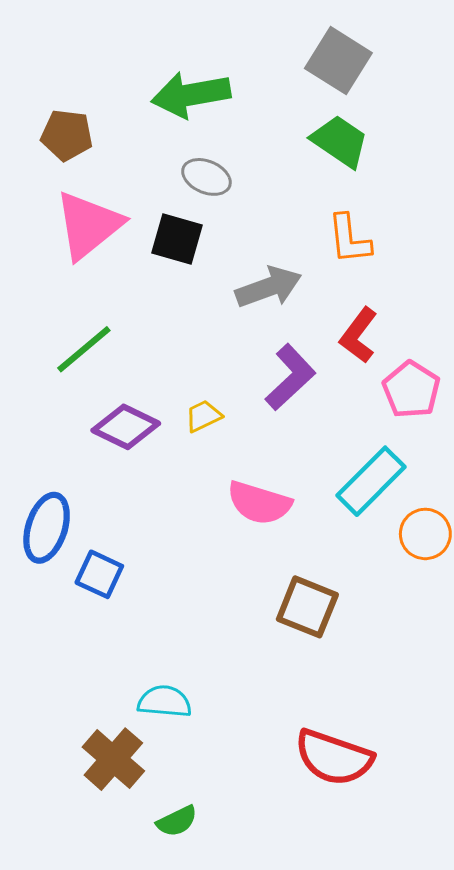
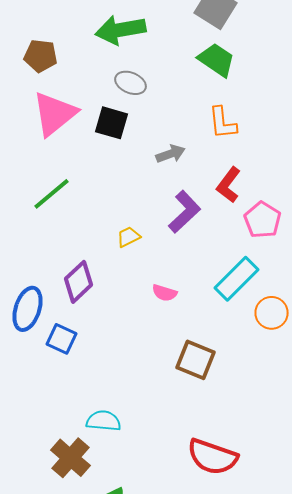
gray arrow: (269, 287) -> (170, 154), size x0.7
purple diamond: (126, 427) -> (78, 282), moved, turned -69
pink semicircle: (259, 503) -> (164, 293), size x0.6

